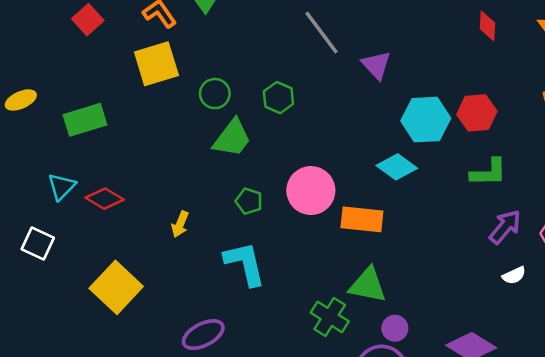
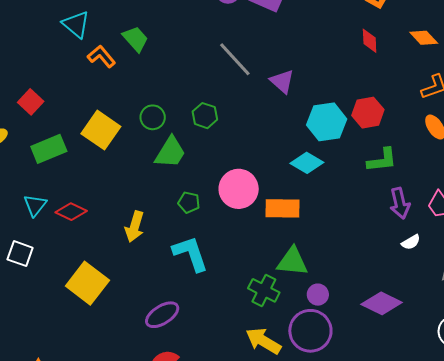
red square: (88, 20) -> (31, 102), moved
yellow square: (156, 64) -> (101, 130), moved, turned -33
yellow arrow: (180, 224) -> (135, 227), size x1.4
purple arrow: (505, 227) -> (400, 203), turned 132

